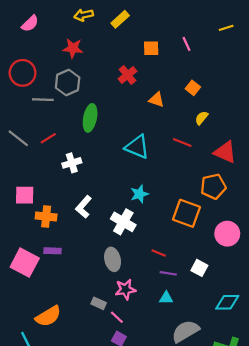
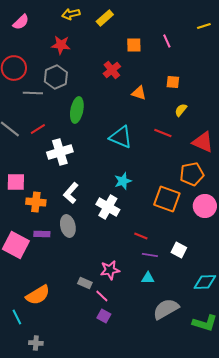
orange square: (193, 88) -> (173, 82), turned -32
white cross: (72, 163) -> (60, 152), size x1.4
pink circle: (227, 234) -> (205, 206), moved
gray ellipse: (113, 259) -> (68, 226), moved

